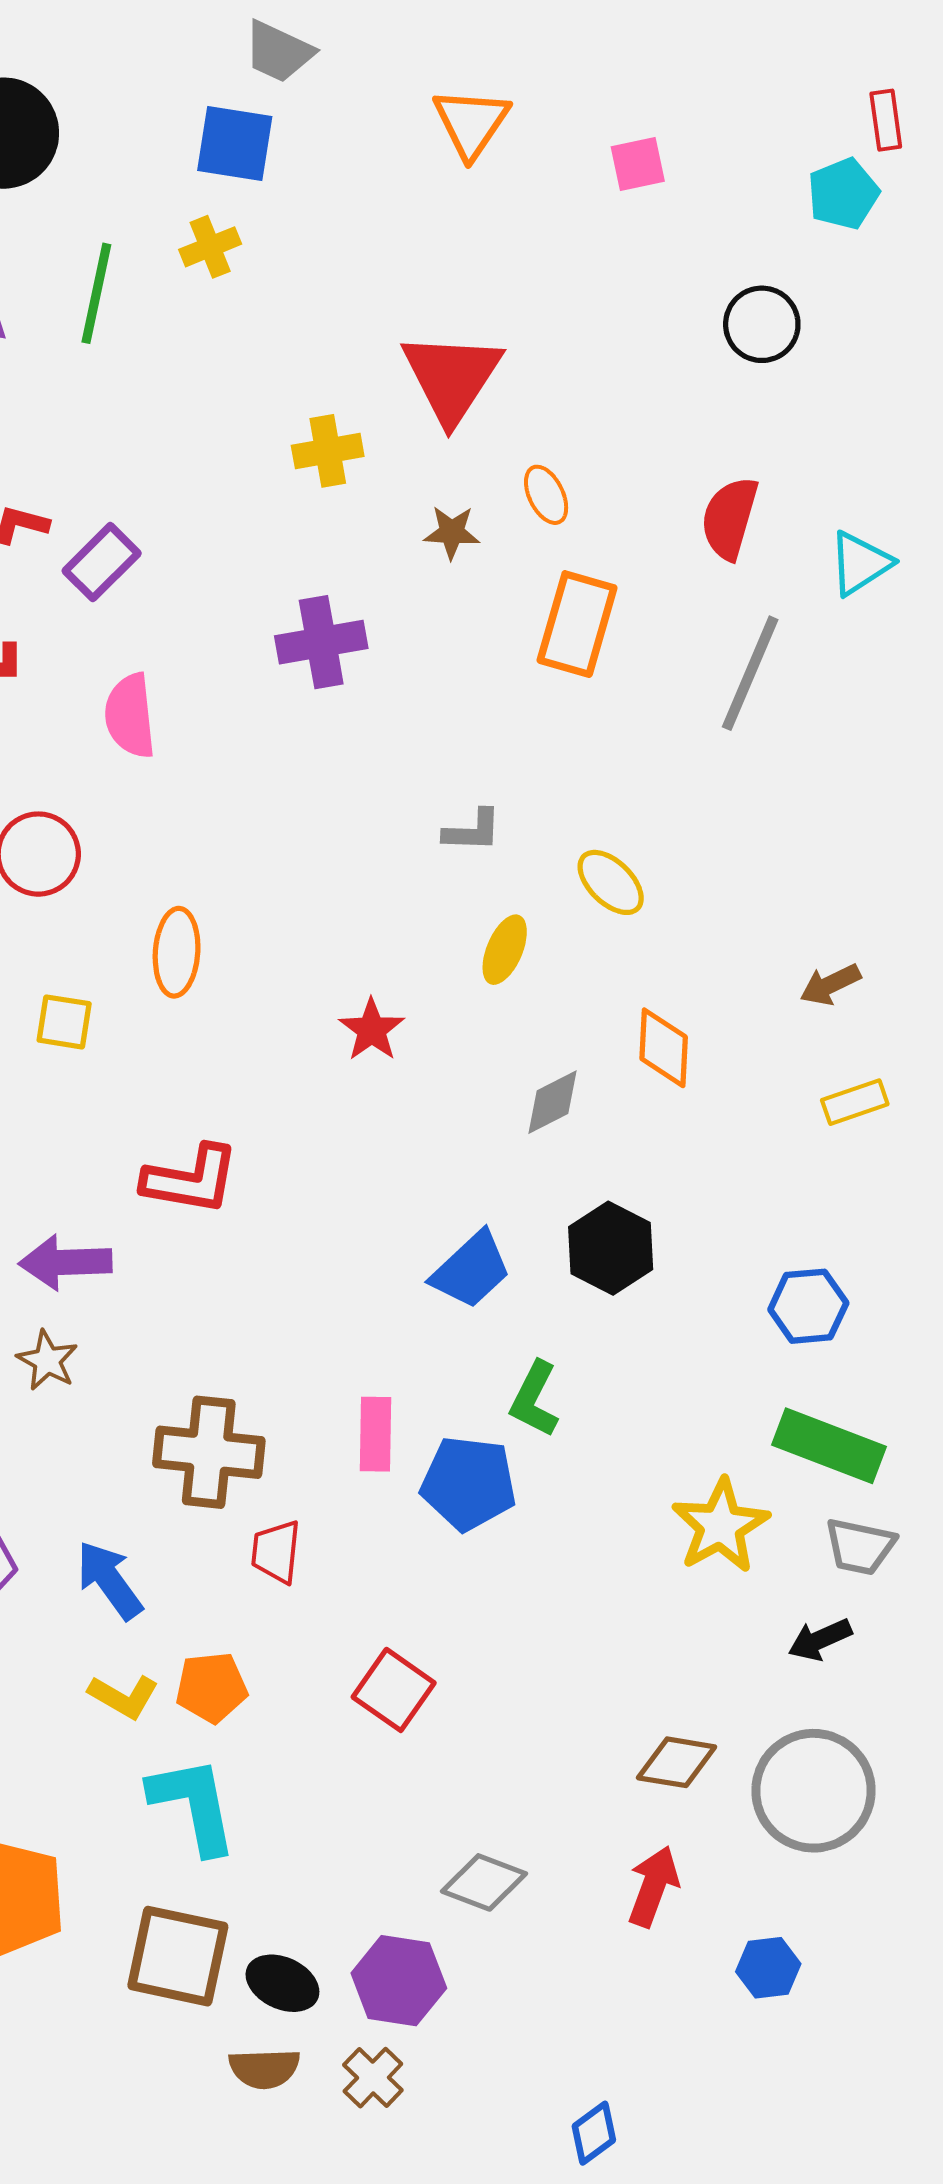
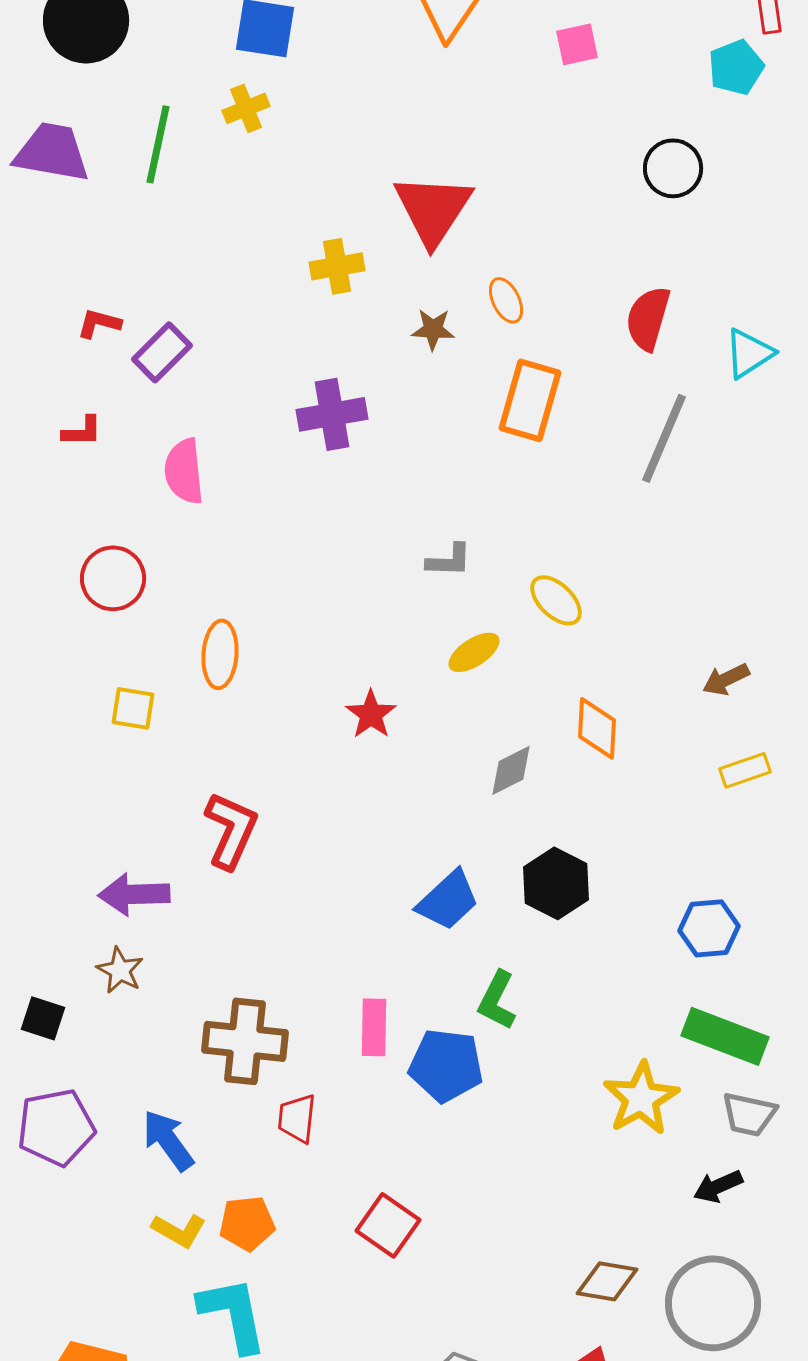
yellow ellipse: (505, 950) -> (474, 652), turned 34
red L-shape: (191, 1180) -> (231, 830), turned -76

